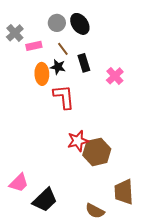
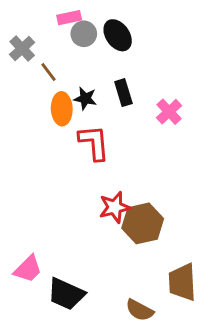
pink rectangle: (34, 46) -> (69, 18), moved
brown line: (63, 49) -> (49, 72), moved
black trapezoid: (45, 200) -> (66, 294), turned 68

